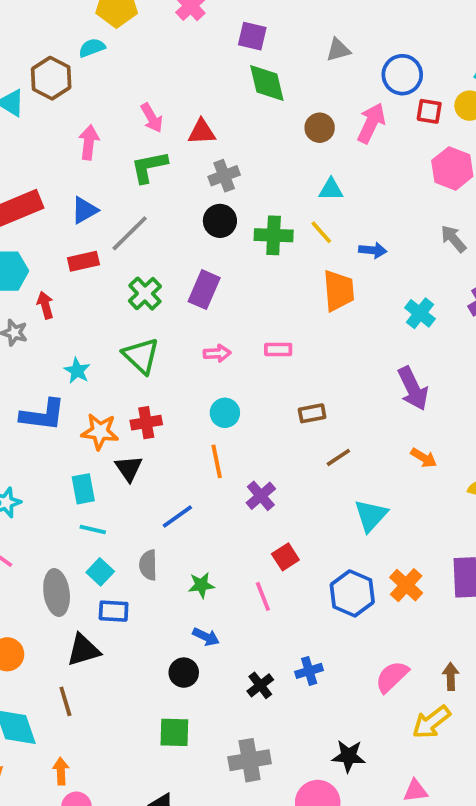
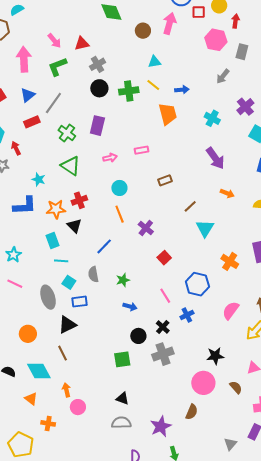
pink arrow: (89, 142) -> (24, 59), size x1.4
gray arrow: (453, 239) -> (223, 76), turned -91
brown line: (338, 457) -> (190, 206), moved
blue hexagon: (352, 593) -> (197, 284), moved
pink line: (263, 596) -> (165, 296), moved
black circle: (184, 673) -> (138, 336), moved
gray cross: (250, 760) -> (163, 354), moved

